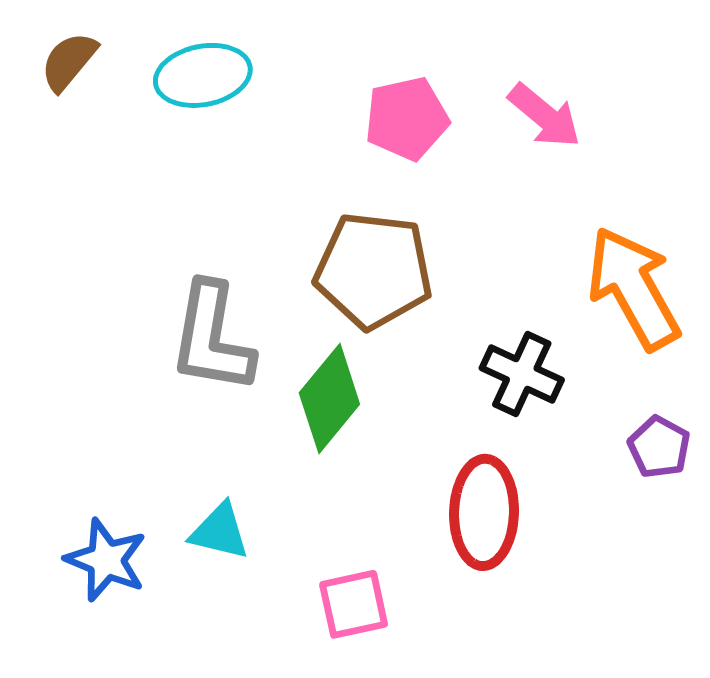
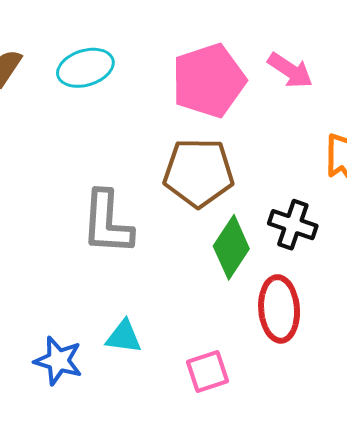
pink pentagon: (407, 118) -> (209, 81), size x1.5
green diamond: (329, 399) -> (231, 247), moved

